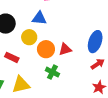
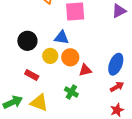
orange circle: (46, 49) -> (70, 57), moved
yellow triangle: (21, 85) -> (39, 103), turned 30

